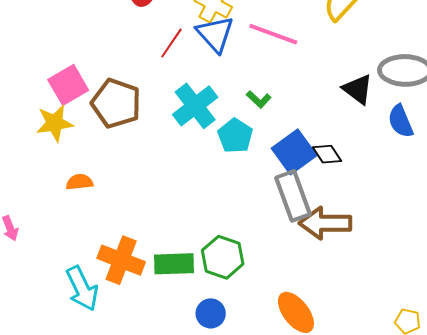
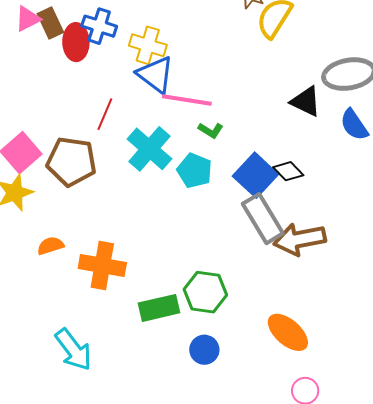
pink line: (273, 34) -> (187, 100), moved
red line: (171, 43) -> (105, 114), moved
orange cross: (121, 260) -> (102, 266), moved

